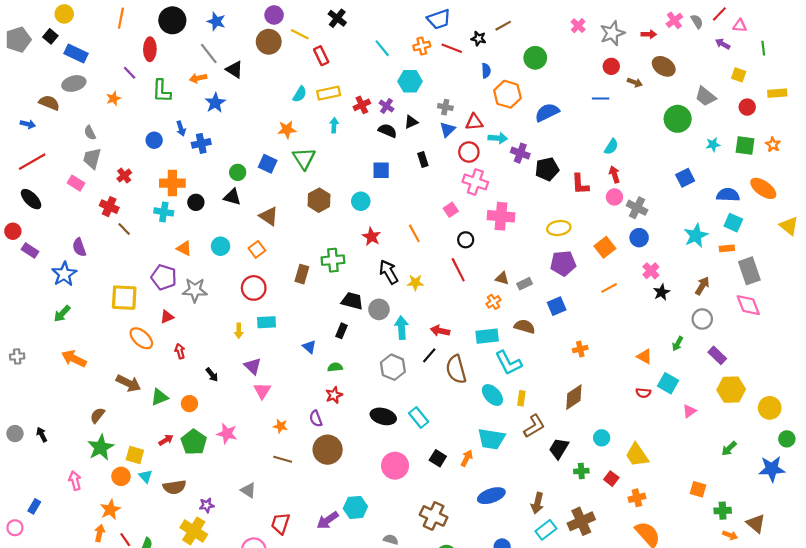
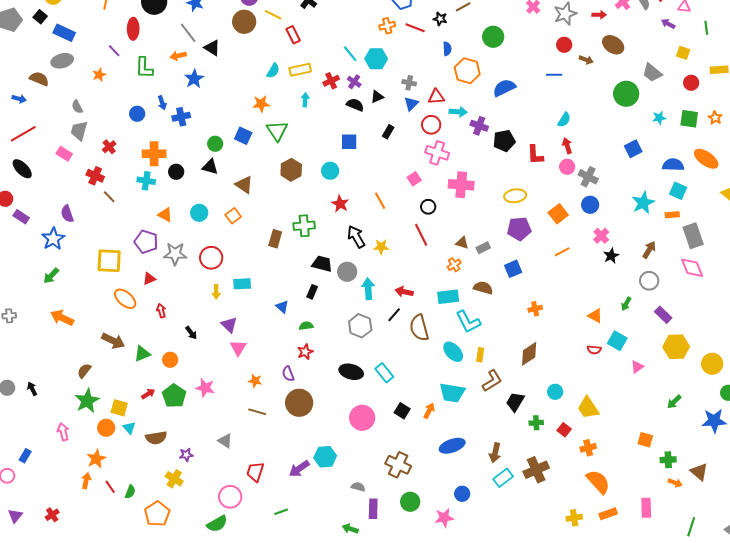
cyan line: (382, 48) -> (350, 54), moved
black rectangle: (423, 159) -> (388, 132), turned 48
red circle: (254, 288) -> (211, 258), moved
yellow cross: (194, 531) -> (174, 479), size x0.7

